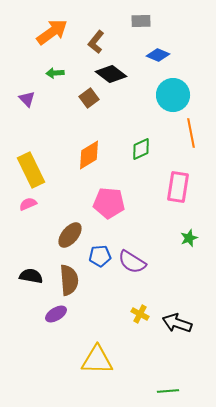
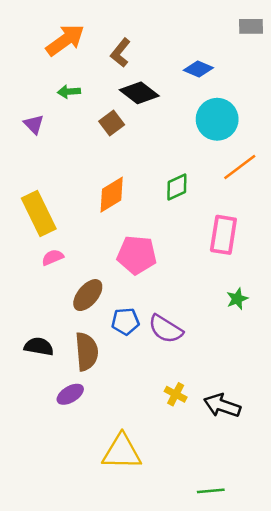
gray rectangle: (141, 21) -> (251, 26), moved
orange line: (191, 133) -> (240, 167), turned 64
pink semicircle: (28, 204) -> (53, 257), moved

